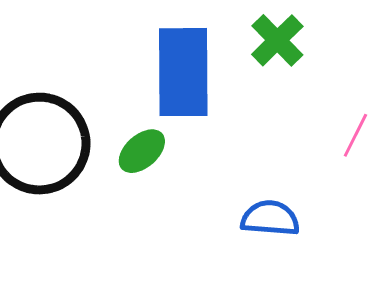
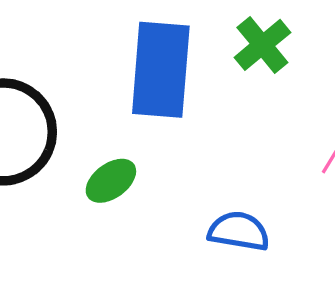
green ellipse: (142, 151) -> (111, 181), moved

